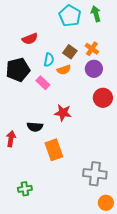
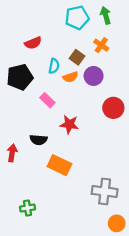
cyan pentagon: (70, 16) -> (77, 18), turned 30
orange cross: (92, 49) -> (101, 45), moved
purple circle: (94, 69) -> (94, 76), moved
pink rectangle: (43, 83) -> (47, 100), moved
orange rectangle: (54, 150) -> (59, 165), turned -45

